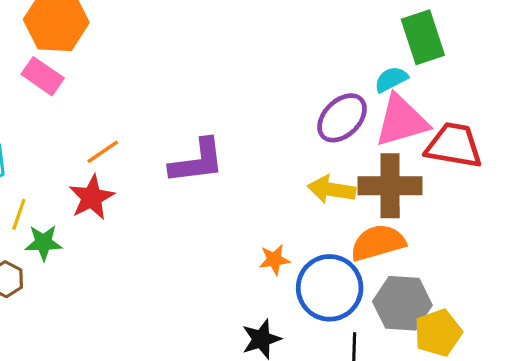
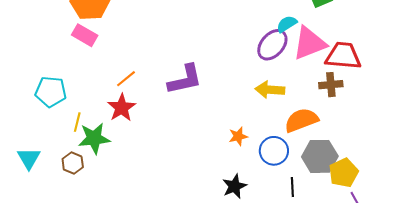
cyan semicircle: (391, 79) -> (287, 24), moved
brown cross: (390, 186) -> (331, 85), moved, size x0.6
green star: (43, 243) -> (94, 138), size x1.4
blue circle: (330, 288) -> (274, 151), size x0.7

